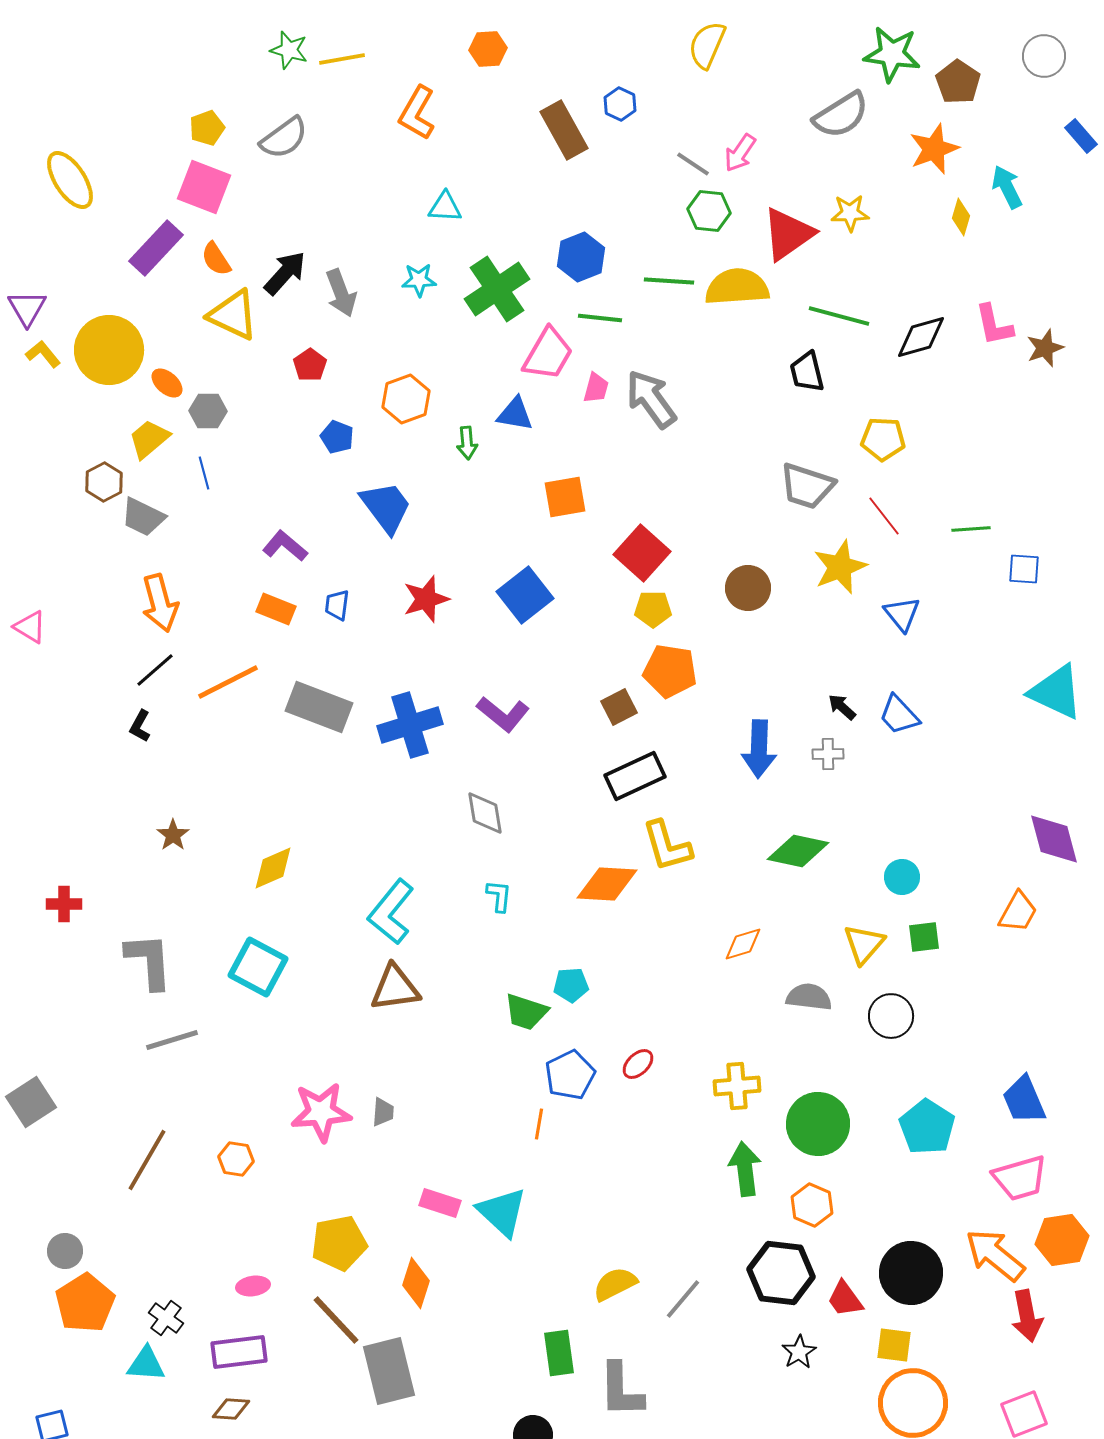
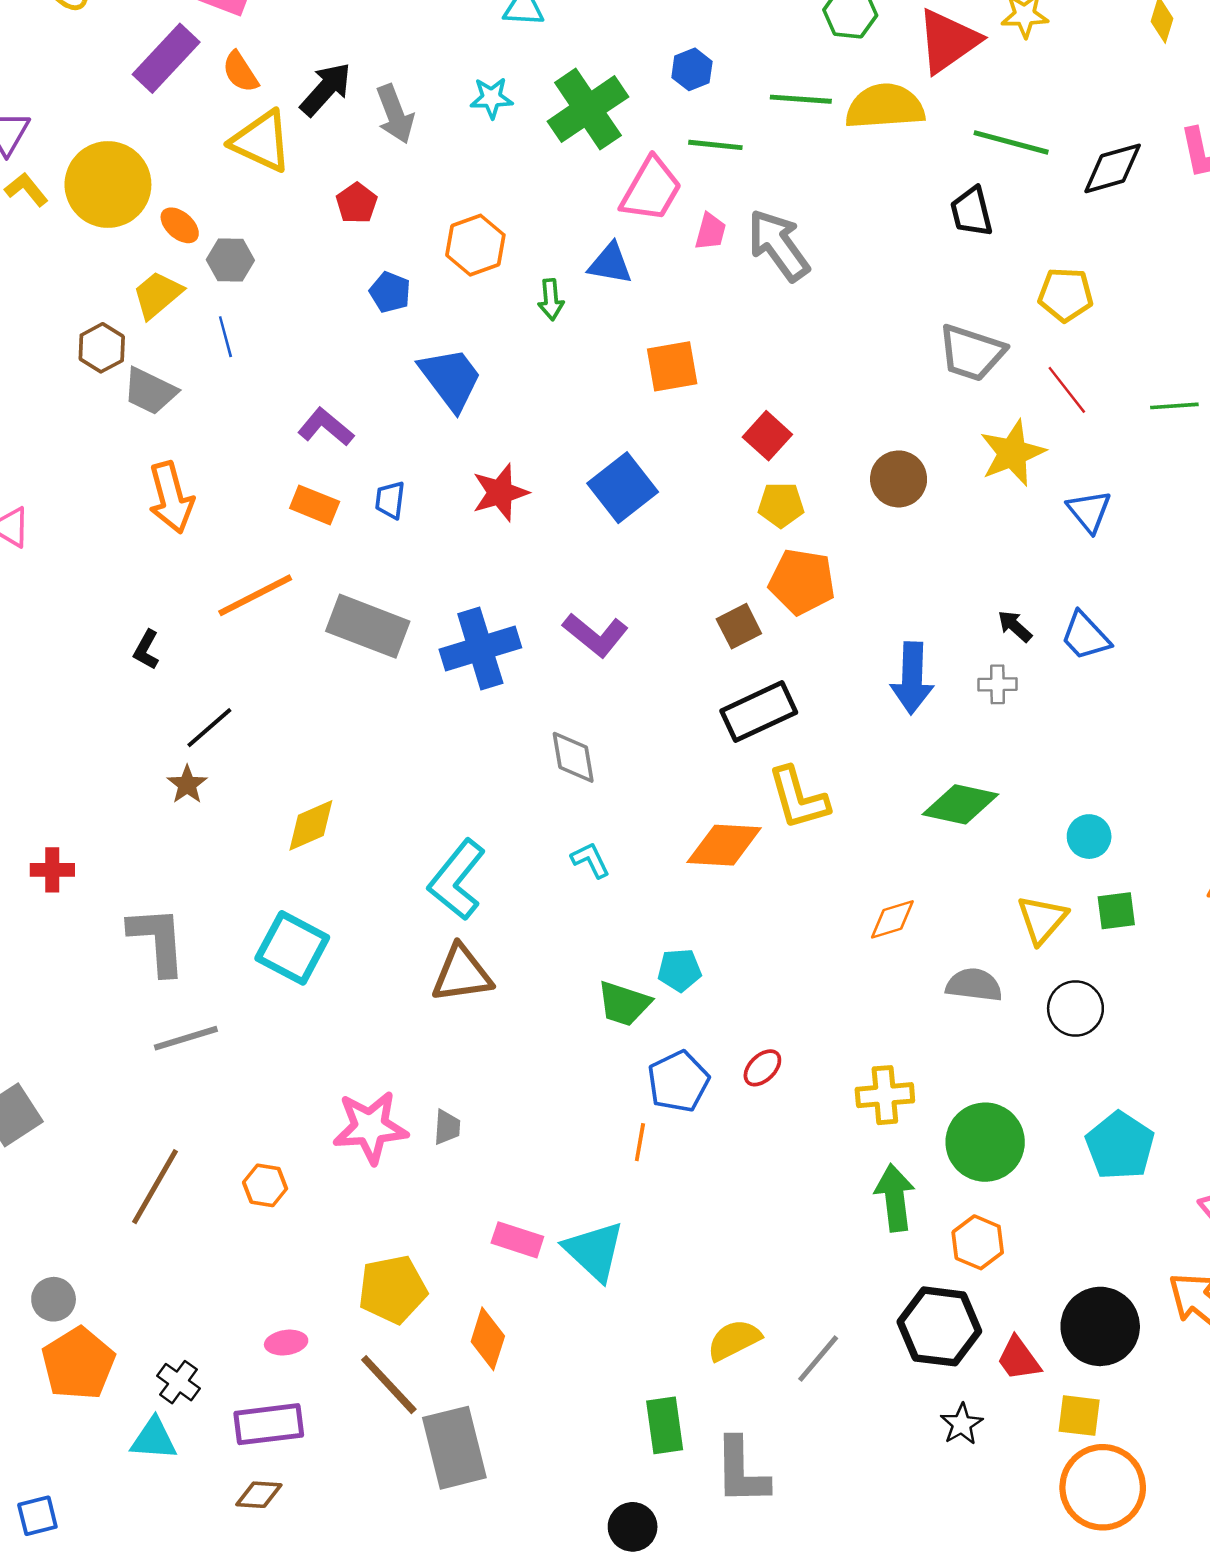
blue hexagon: (581, 257) -> (692, 69), size x0.7
red square: (642, 553) -> (767, 436), size x0.7
black line: (155, 670) -> (209, 728), moved
cyan L-shape: (499, 896) -> (590, 860), turned -32

